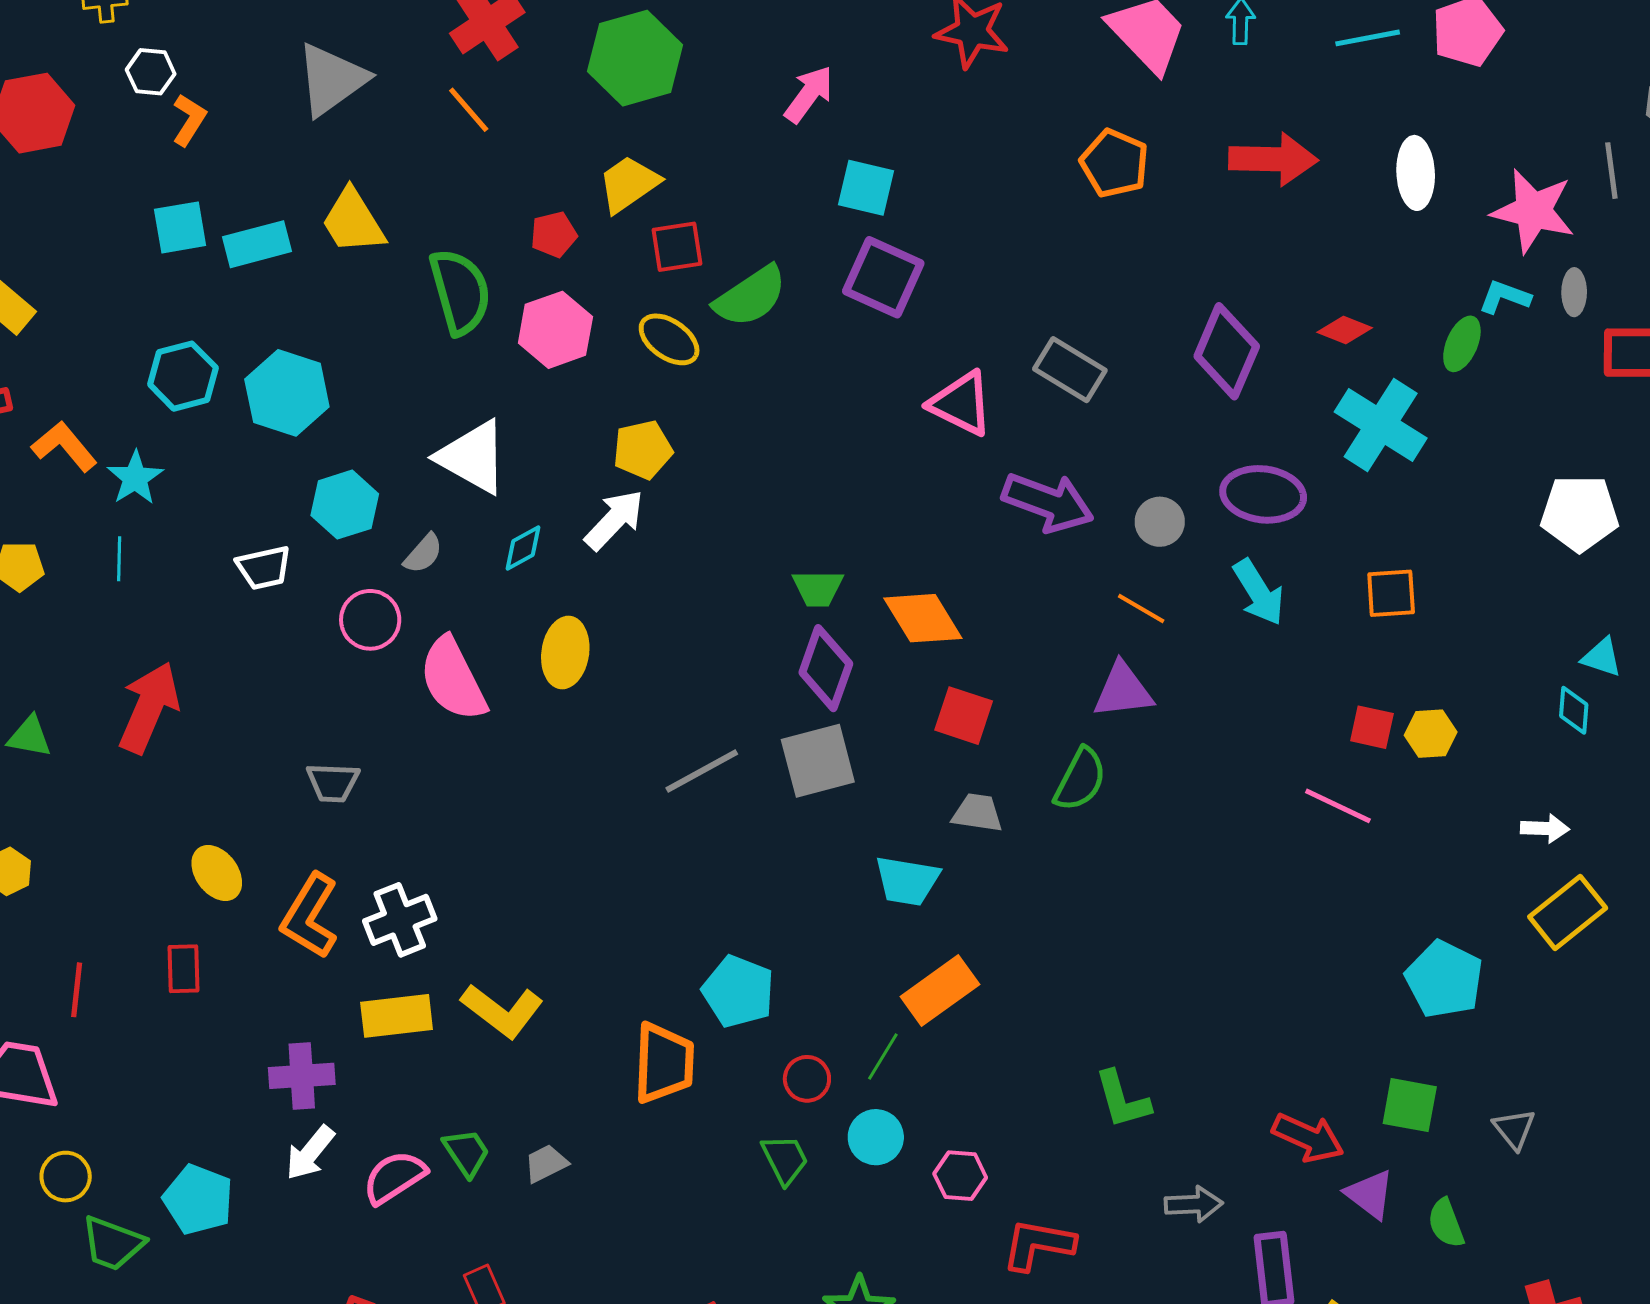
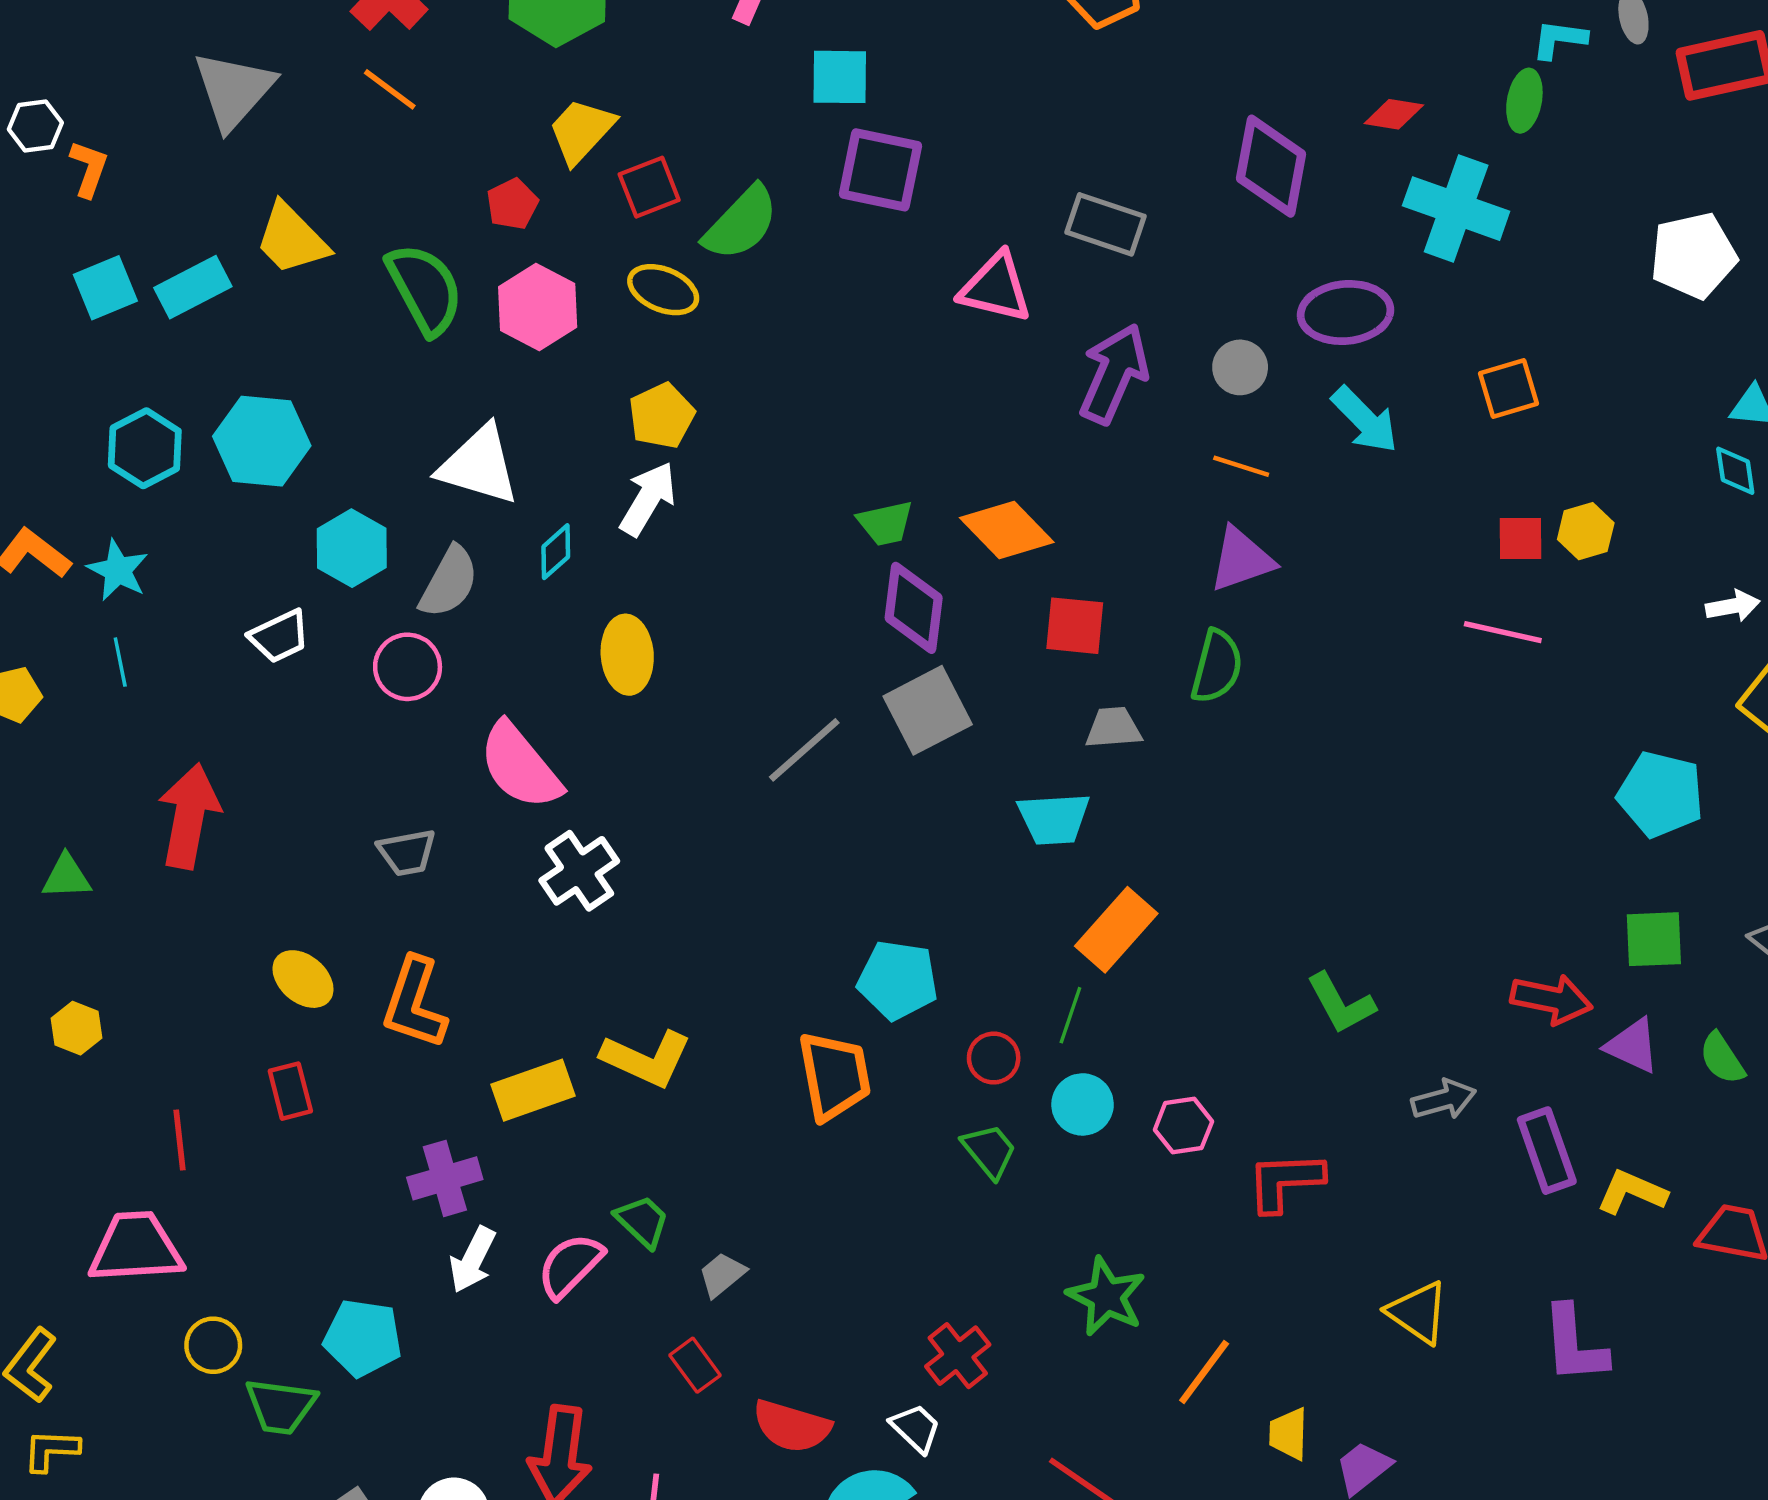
purple arrow: (1048, 502) -> (1114, 374), turned -74
gray semicircle: (423, 554) -> (449, 582), size x1.5
pink semicircle: (453, 679) -> (520, 766), moved
white cross: (400, 920) -> (579, 871), moved
gray trapezoid: (546, 1163) -> (722, 1275), moved

